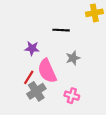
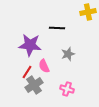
purple star: (32, 48) -> (30, 45), size x1.6
pink semicircle: (47, 71) -> (44, 66), size x0.6

